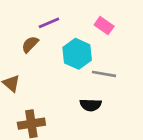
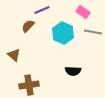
gray line: (104, 74) -> (93, 32), moved

